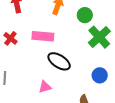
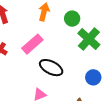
pink rectangle: (43, 36) -> (32, 44), turned -40

